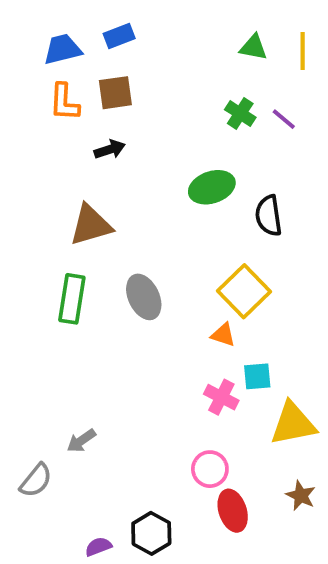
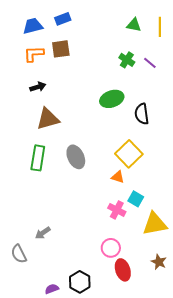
orange L-shape: (64, 102) -> (34, 54), turned 85
black arrow: (110, 149) -> (38, 87), moved
cyan square: (257, 376) -> (136, 199), turned 35
gray semicircle: (36, 480) -> (19, 254), turned 114

